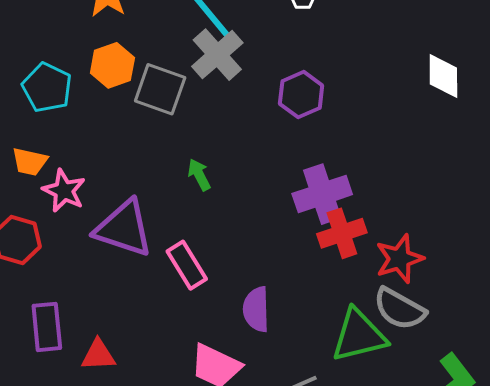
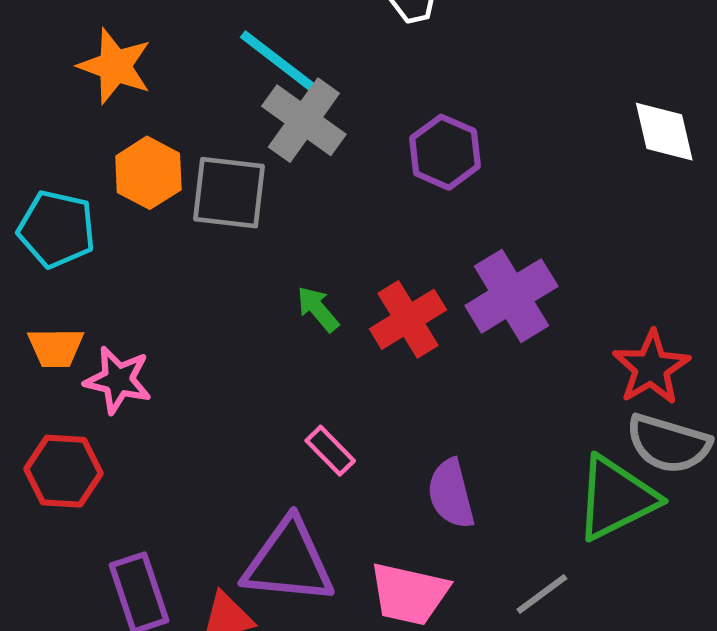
white diamond: (443, 76) -> (664, 132), moved
purple triangle: (124, 228) -> (289, 562), moved
red cross: (342, 233) -> (408, 319), moved
pink rectangle: (187, 265) -> (330, 451), size x0.7

